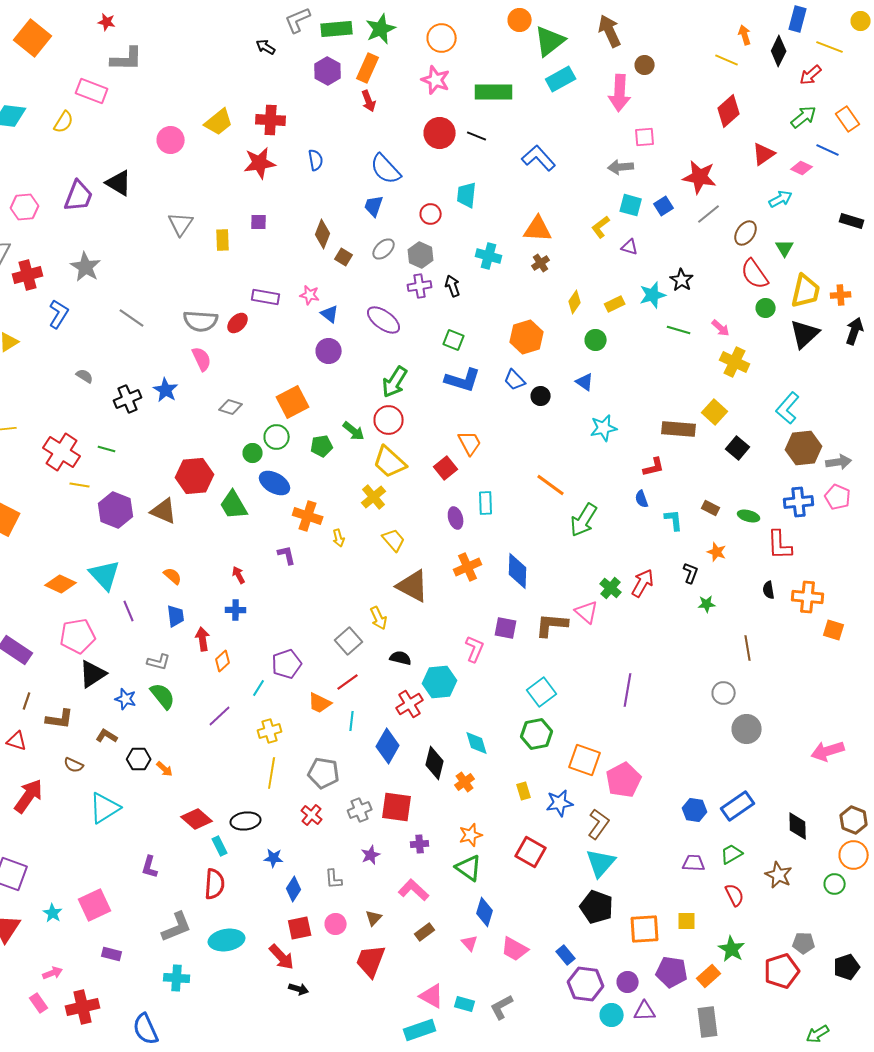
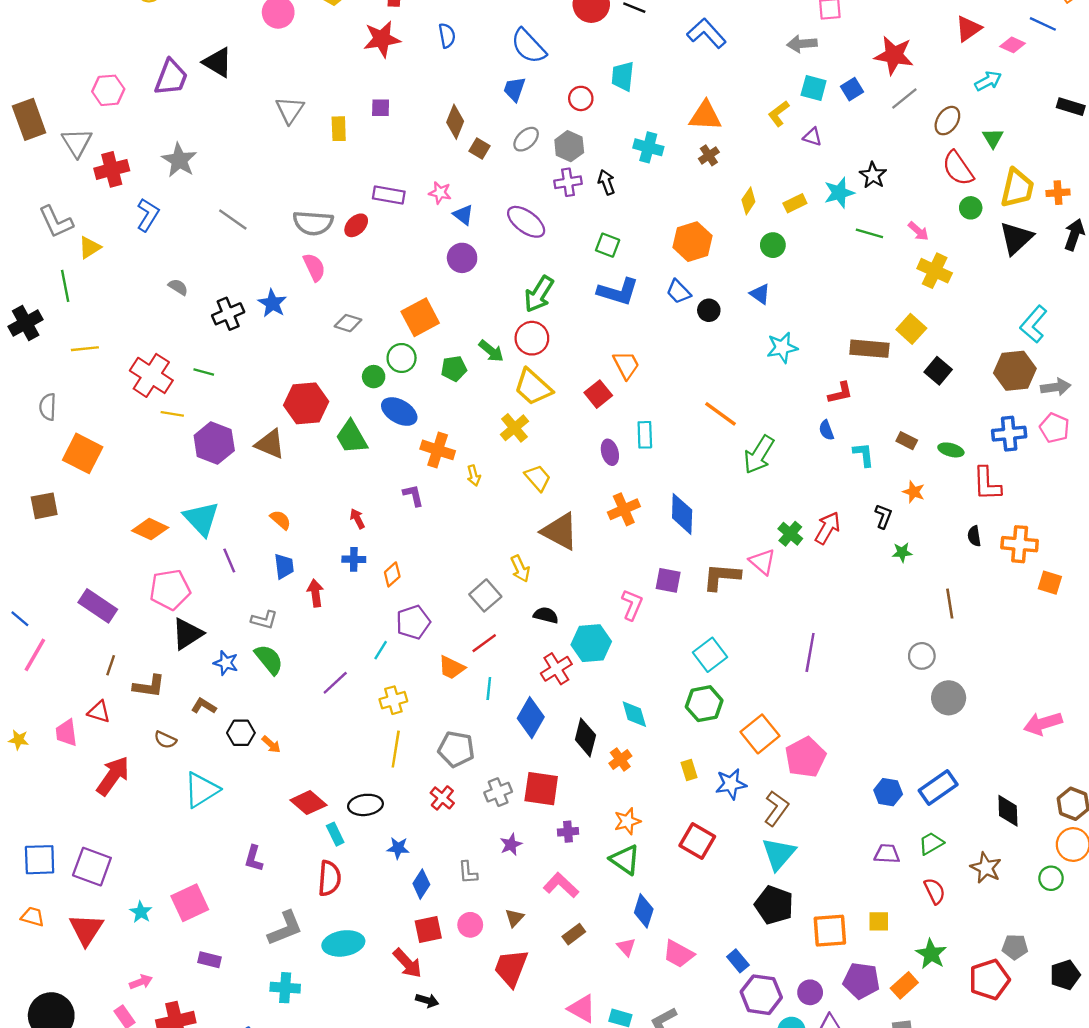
cyan L-shape: (788, 408) -> (1034, 324), moved
orange diamond: (223, 661) -> (392, 574), moved
orange square: (585, 760) -> (760, 734), turned 32

